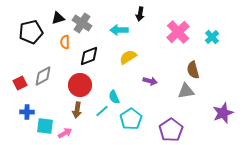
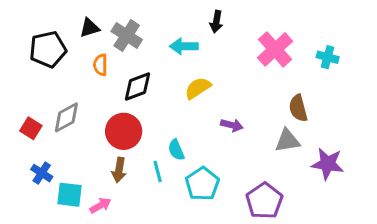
cyan cross: (212, 37) -> (328, 57), turned -32
red square: (20, 83) -> (31, 128), turned -32
cyan line: (102, 111) -> (158, 171), turned -64
blue cross: (27, 112) -> (42, 173), turned 32
purple star: (223, 113) -> (328, 164), moved, turned 30

